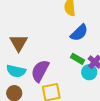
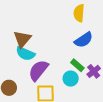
cyan semicircle: (16, 71) -> (25, 54), moved
cyan circle: (89, 72) -> (71, 79), moved

